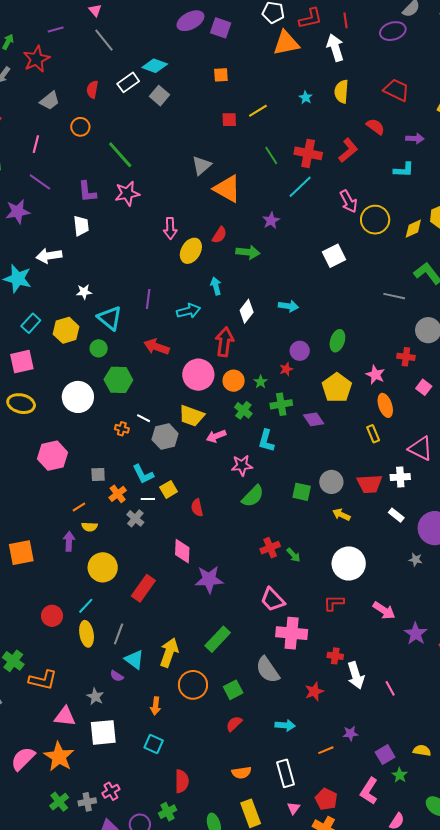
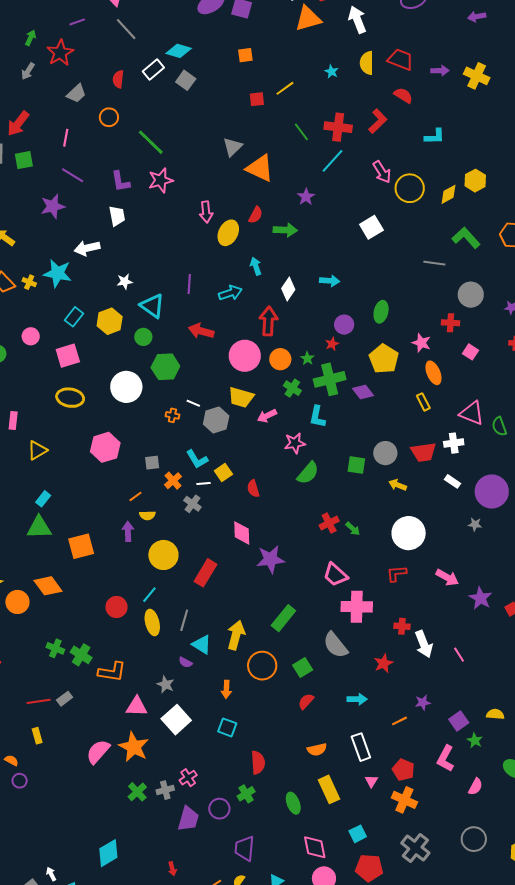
red trapezoid: (396, 90) -> (401, 59), moved
purple arrow: (415, 138) -> (440, 71), moved
green cross: (281, 404) -> (330, 379), size x1.4
white square: (103, 732) -> (176, 720), turned -32

